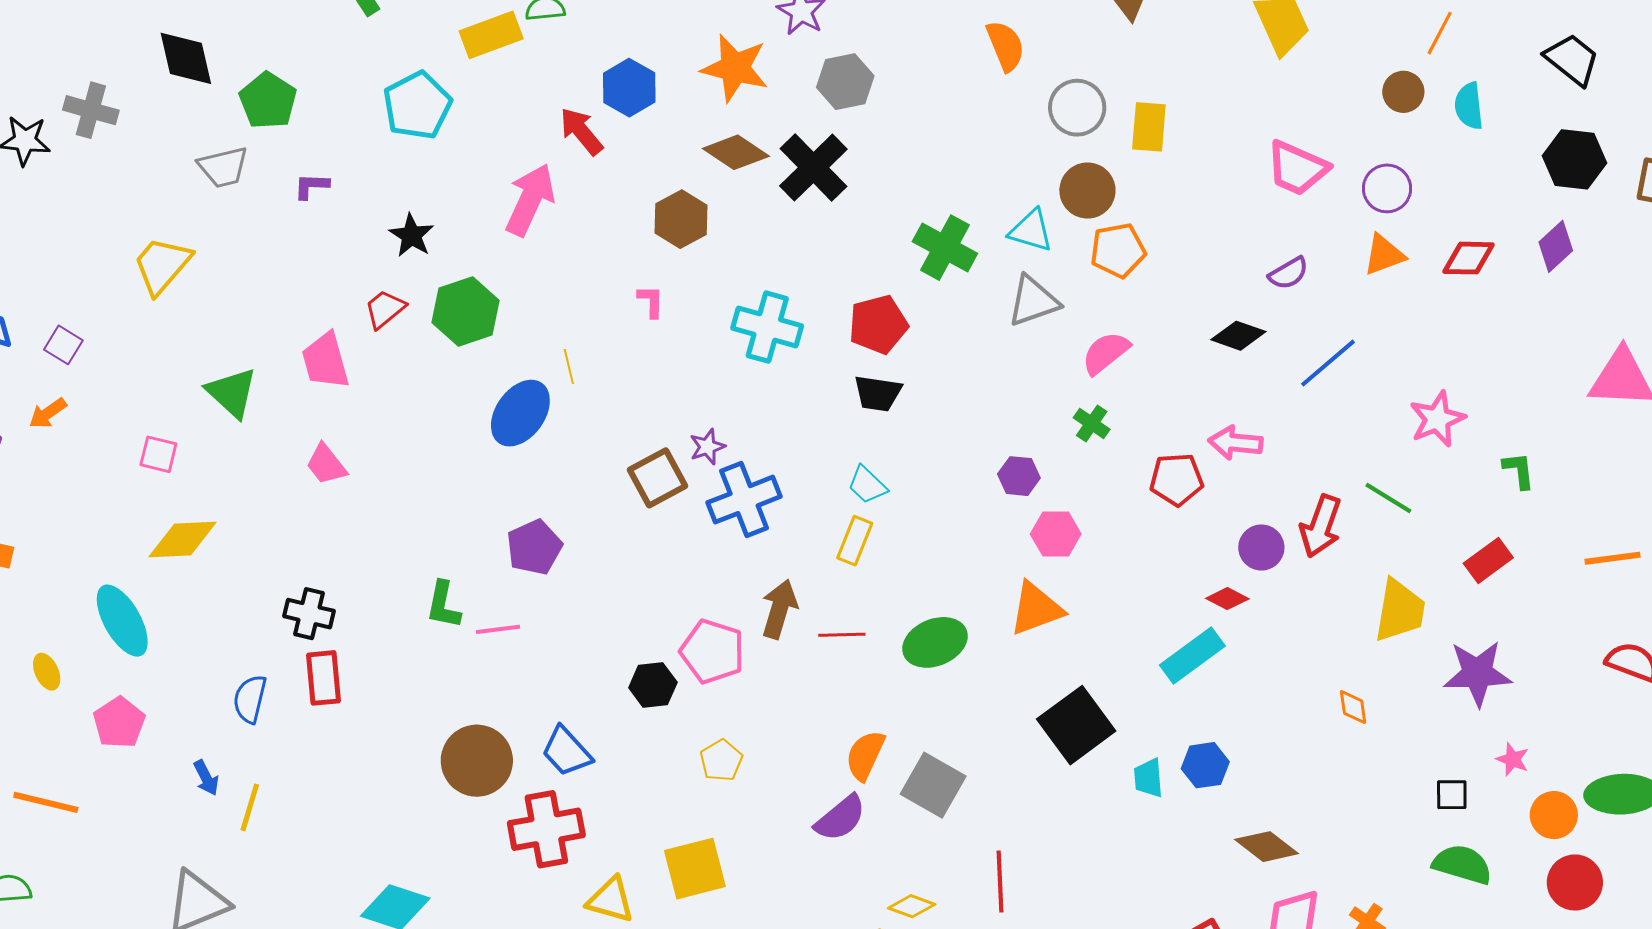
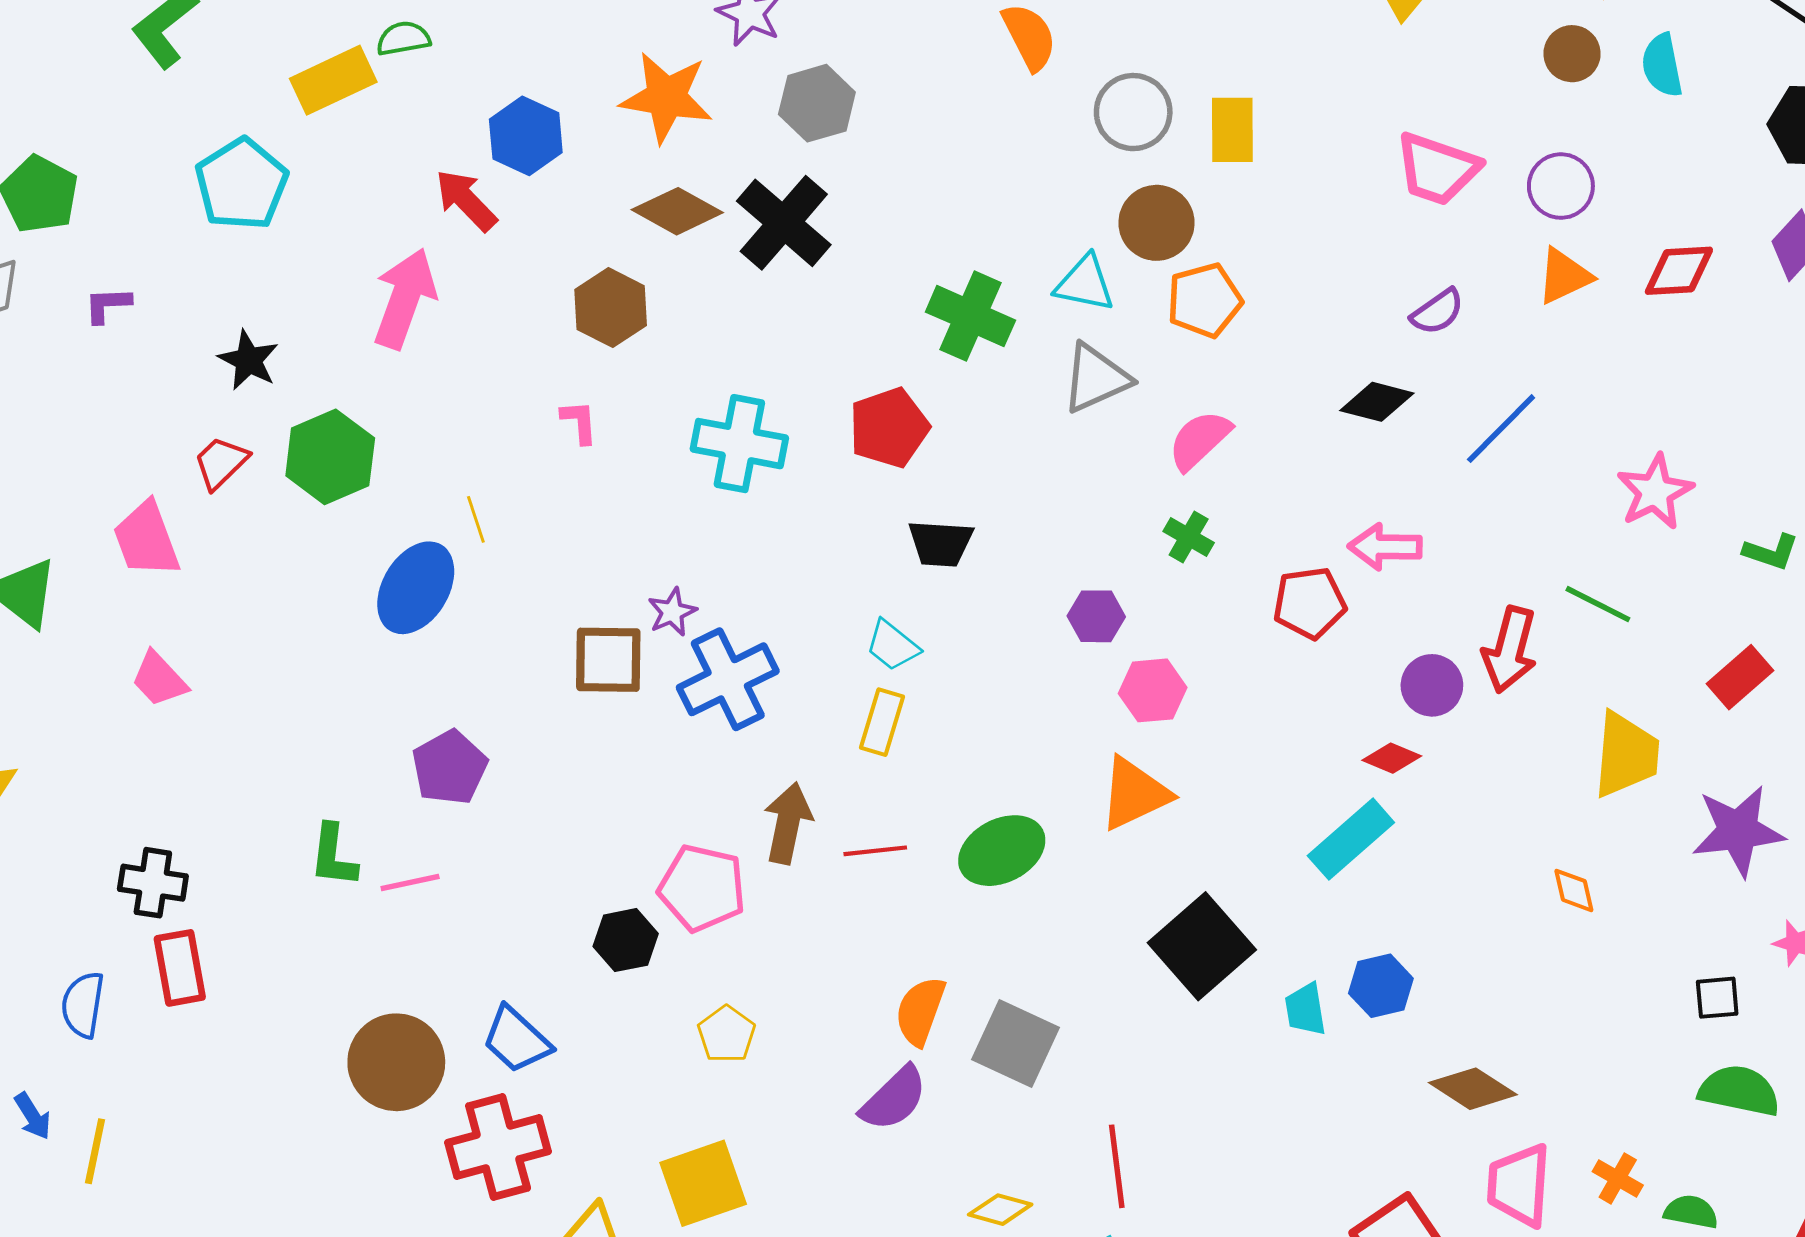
black trapezoid: (878, 393) -> (940, 543), moved
green L-shape: (1519, 470) -> (1771, 552), turned 120
brown square: (658, 478) -> (608, 660), turned 34

